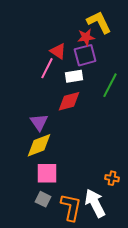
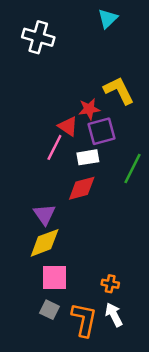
red star: (86, 37) -> (89, 109), moved
orange cross: (112, 178) -> (110, 284), moved
white arrow: (95, 203) -> (114, 315), size x0.7

